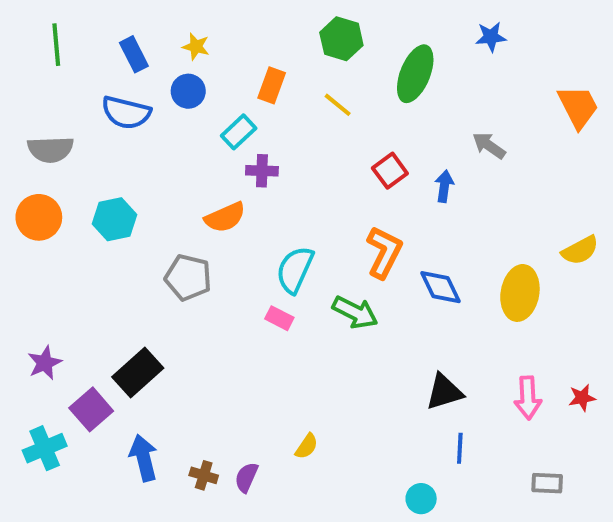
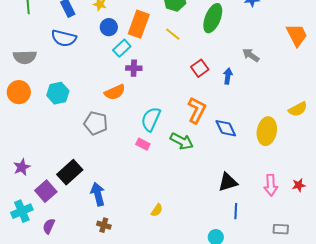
orange rectangle: (272, 85) -> (139, 24), size x1.5
blue circle: (188, 91) -> (109, 27), moved
blue arrow: (144, 458) -> (98, 194), moved
purple semicircle: (246, 477) -> (49, 226), moved

